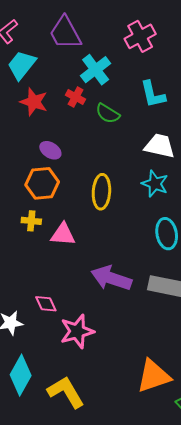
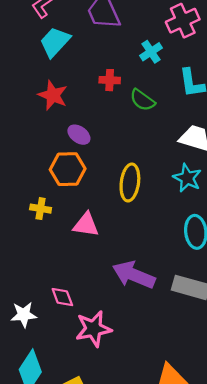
cyan cross: (96, 70) -> (151, 52), moved, size x0.7
red cross: (76, 97) -> (110, 80), turned -30
red star: (34, 102) -> (53, 95), moved
yellow cross: (31, 221) -> (41, 209), moved

